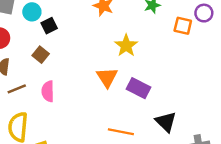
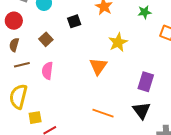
black square: (49, 26) -> (74, 21), moved
purple rectangle: (138, 88) -> (146, 82), moved, turned 72

